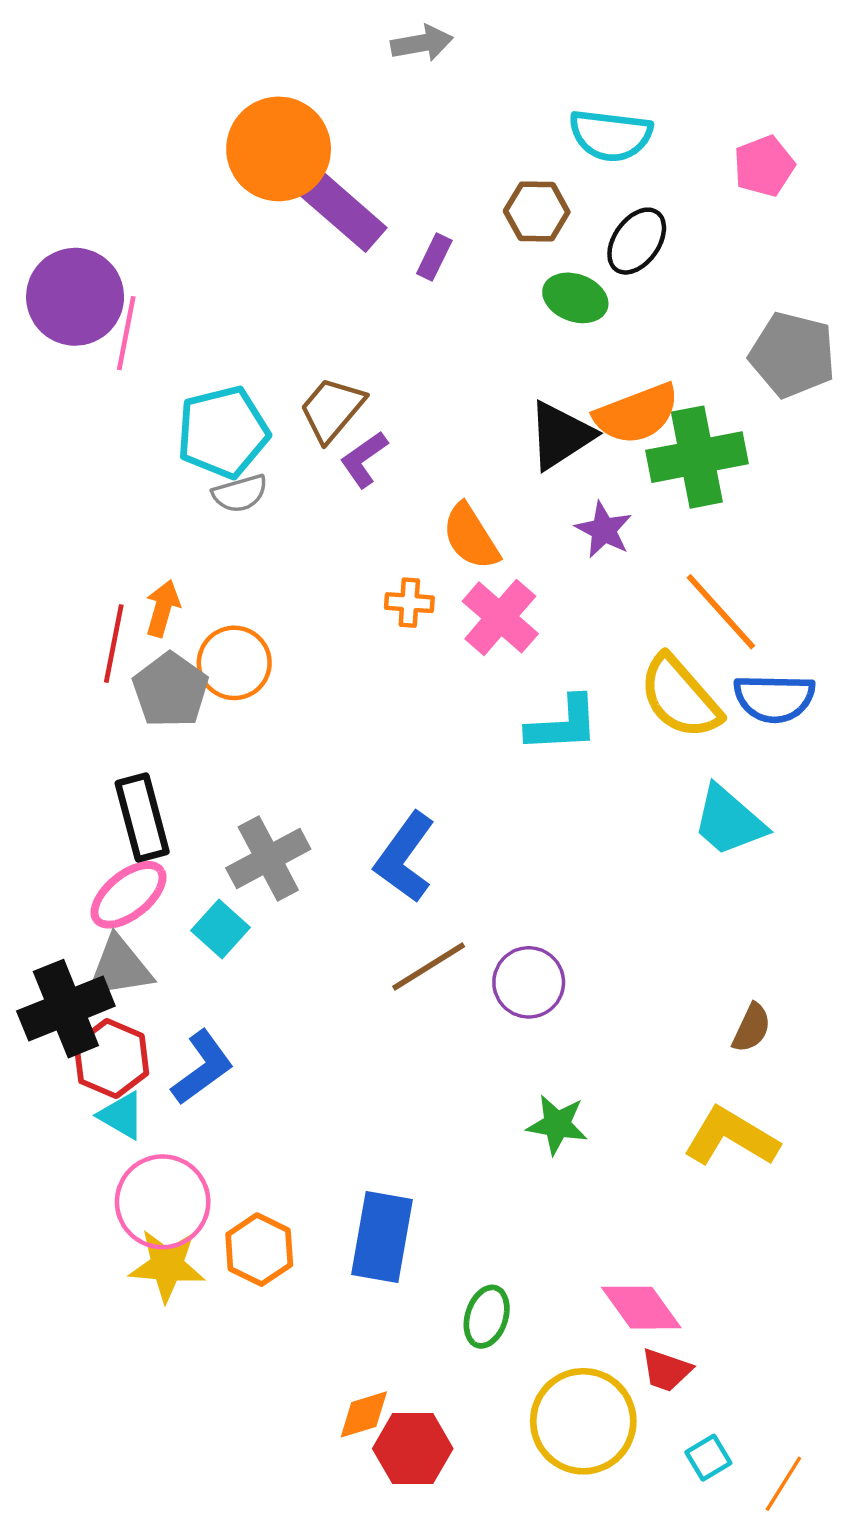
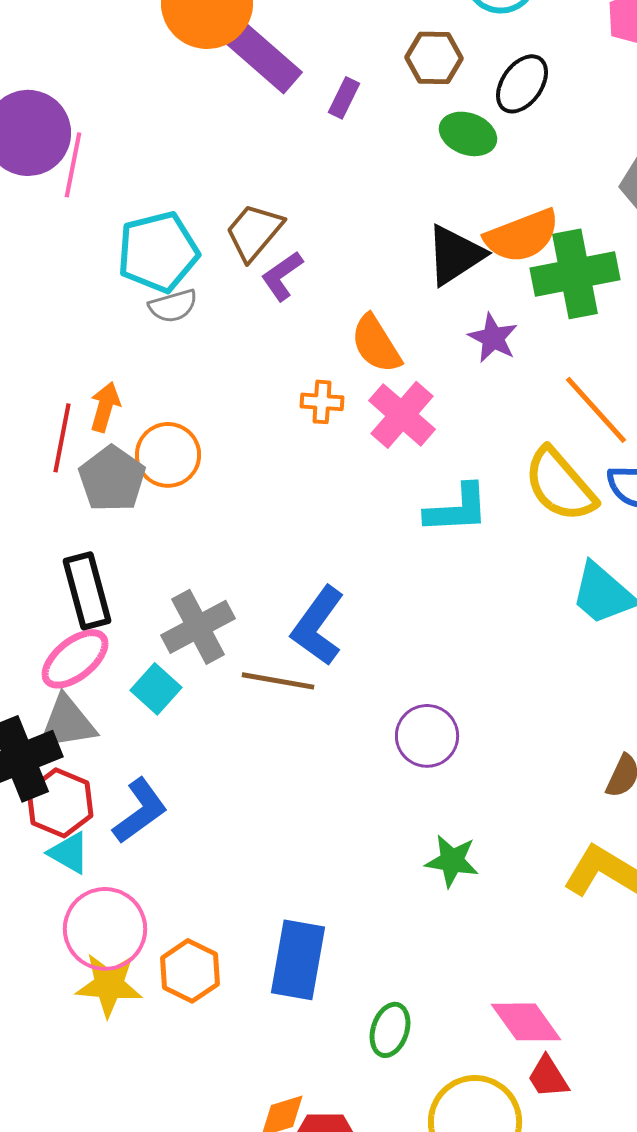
brown line: (429, 966) -> (278, 681), moved, turned 42
red trapezoid: (666, 1370) -> (548, 1077), turned 39

